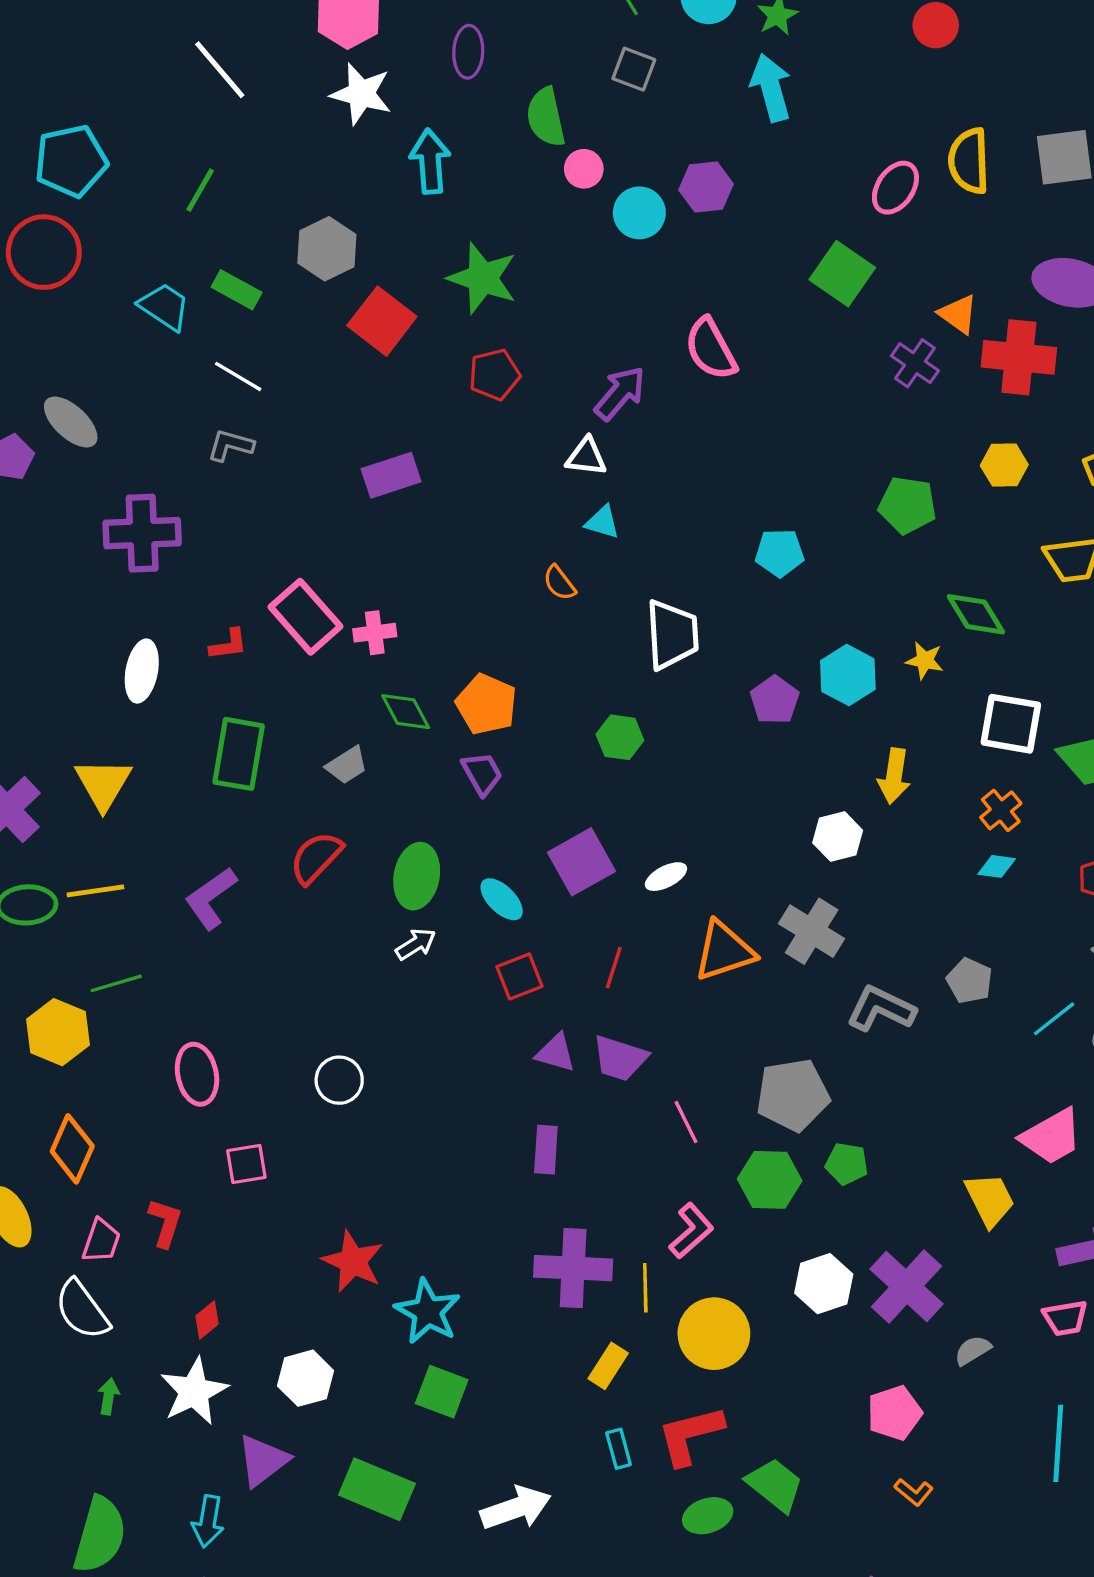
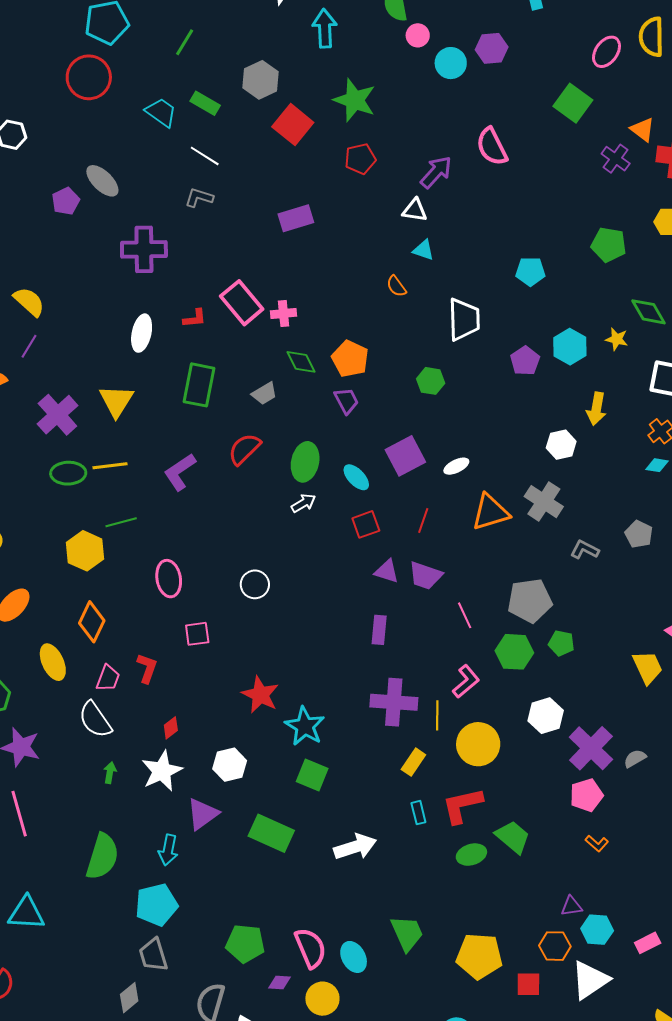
gray L-shape: (881, 1009) -> (585, 550), size x0.7
purple cross: (907, 1287) -> (591, 748), moved

